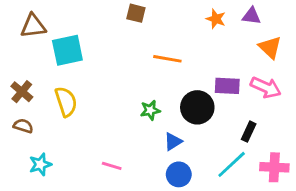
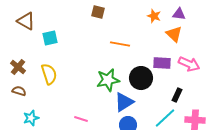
brown triangle: (33, 26) -> (26, 21), turned 36
orange triangle: (270, 47) -> (174, 34), moved
cyan square: (67, 50) -> (50, 38), size x0.7
green star: (150, 110) -> (108, 80), size x1.6
blue triangle: (173, 142) -> (124, 102), size x1.5

